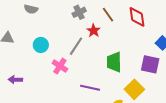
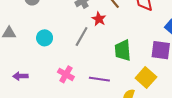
pink cross: (60, 66) -> (66, 74), moved

